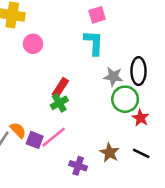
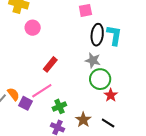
cyan L-shape: (94, 43) -> (114, 35), moved
black ellipse: (138, 71) -> (97, 35), moved
green cross: (59, 103) -> (59, 106), moved
pink line: (54, 137) -> (42, 91), moved

